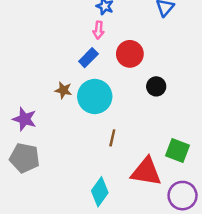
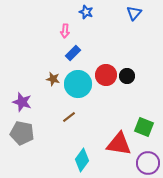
pink arrow: (99, 30) -> (65, 31), moved
red circle: (130, 54) -> (106, 75), moved
brown line: (112, 138) -> (69, 117), moved, turned 40

